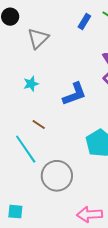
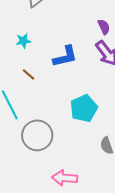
brown line: (39, 124) -> (28, 74), moved

